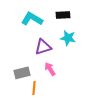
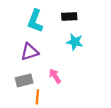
cyan L-shape: (32, 19) -> (35, 21), turned -100
purple triangle: (43, 47) -> (30, 52), moved

